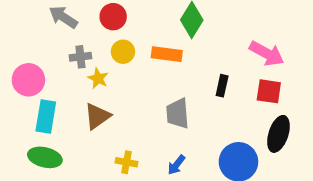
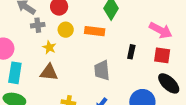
gray cross: (80, 57) -> (38, 25), moved
brown triangle: (97, 116) -> (49, 72), turned 42
black ellipse: (278, 134) -> (169, 83), turned -65

